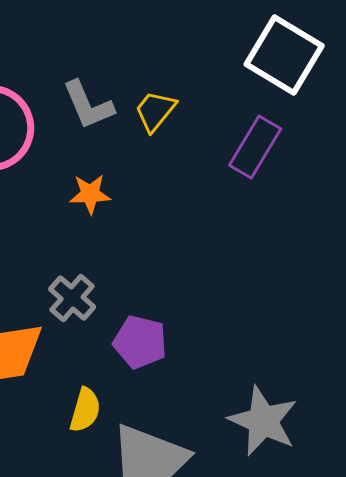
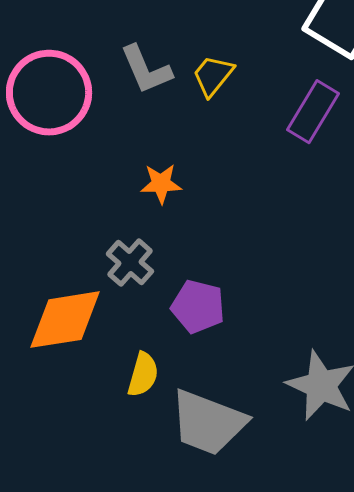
orange star: (90, 194) -> (161, 184), moved

